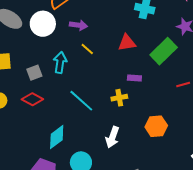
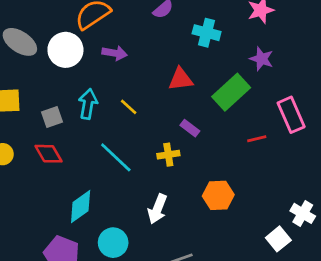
yellow line: (87, 49) -> (129, 107), moved
purple rectangle: (134, 78) -> (190, 128), turned 32
red diamond: (32, 99) -> (49, 154), turned 30

